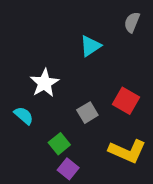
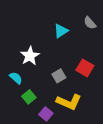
gray semicircle: (132, 22) -> (90, 23), moved, turned -64
green square: (59, 144) -> (29, 97), moved
yellow L-shape: (127, 151) -> (69, 102), moved

